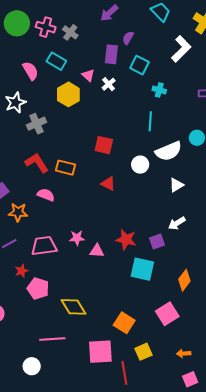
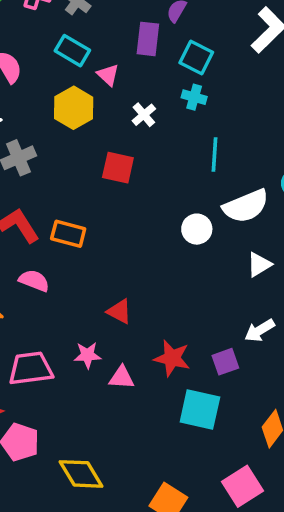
cyan rectangle: (56, 61) -> (72, 51), moved
white cross: (109, 84) -> (144, 115), moved
cyan cross: (159, 90) -> (194, 97), moved
red square: (104, 145) -> (118, 168), moved
red triangle: (108, 184) -> (119, 311), moved

